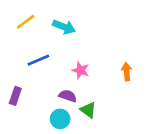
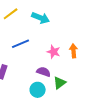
orange arrow: (127, 72) -> (74, 51), moved
green triangle: (88, 110) -> (60, 83), turned 48

